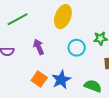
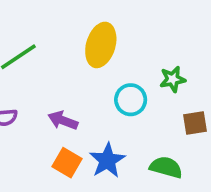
purple arrow: (39, 47) -> (63, 120), moved, turned -42

